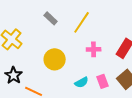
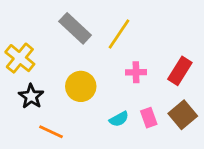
gray rectangle: (51, 18) -> (75, 28), size x1.6
black star: (14, 75) -> (31, 96), moved

